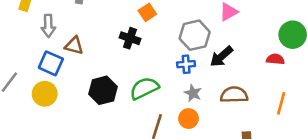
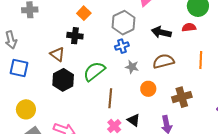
brown triangle: (74, 46) -> (57, 54), moved, turned 35
black arrow: (221, 56) -> (161, 32), moved, turned 66
yellow circle: (45, 94) -> (26, 109), moved
orange circle: (189, 119) -> (148, 89), moved

